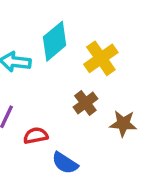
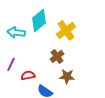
brown star: (123, 124) -> (67, 76), moved

